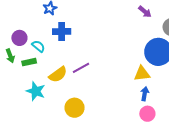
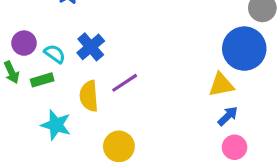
blue cross: (62, 32) -> (91, 47), moved, turned -36
yellow semicircle: (58, 74) -> (89, 96), turned 126
blue arrow: (145, 94) -> (228, 116), turned 40

